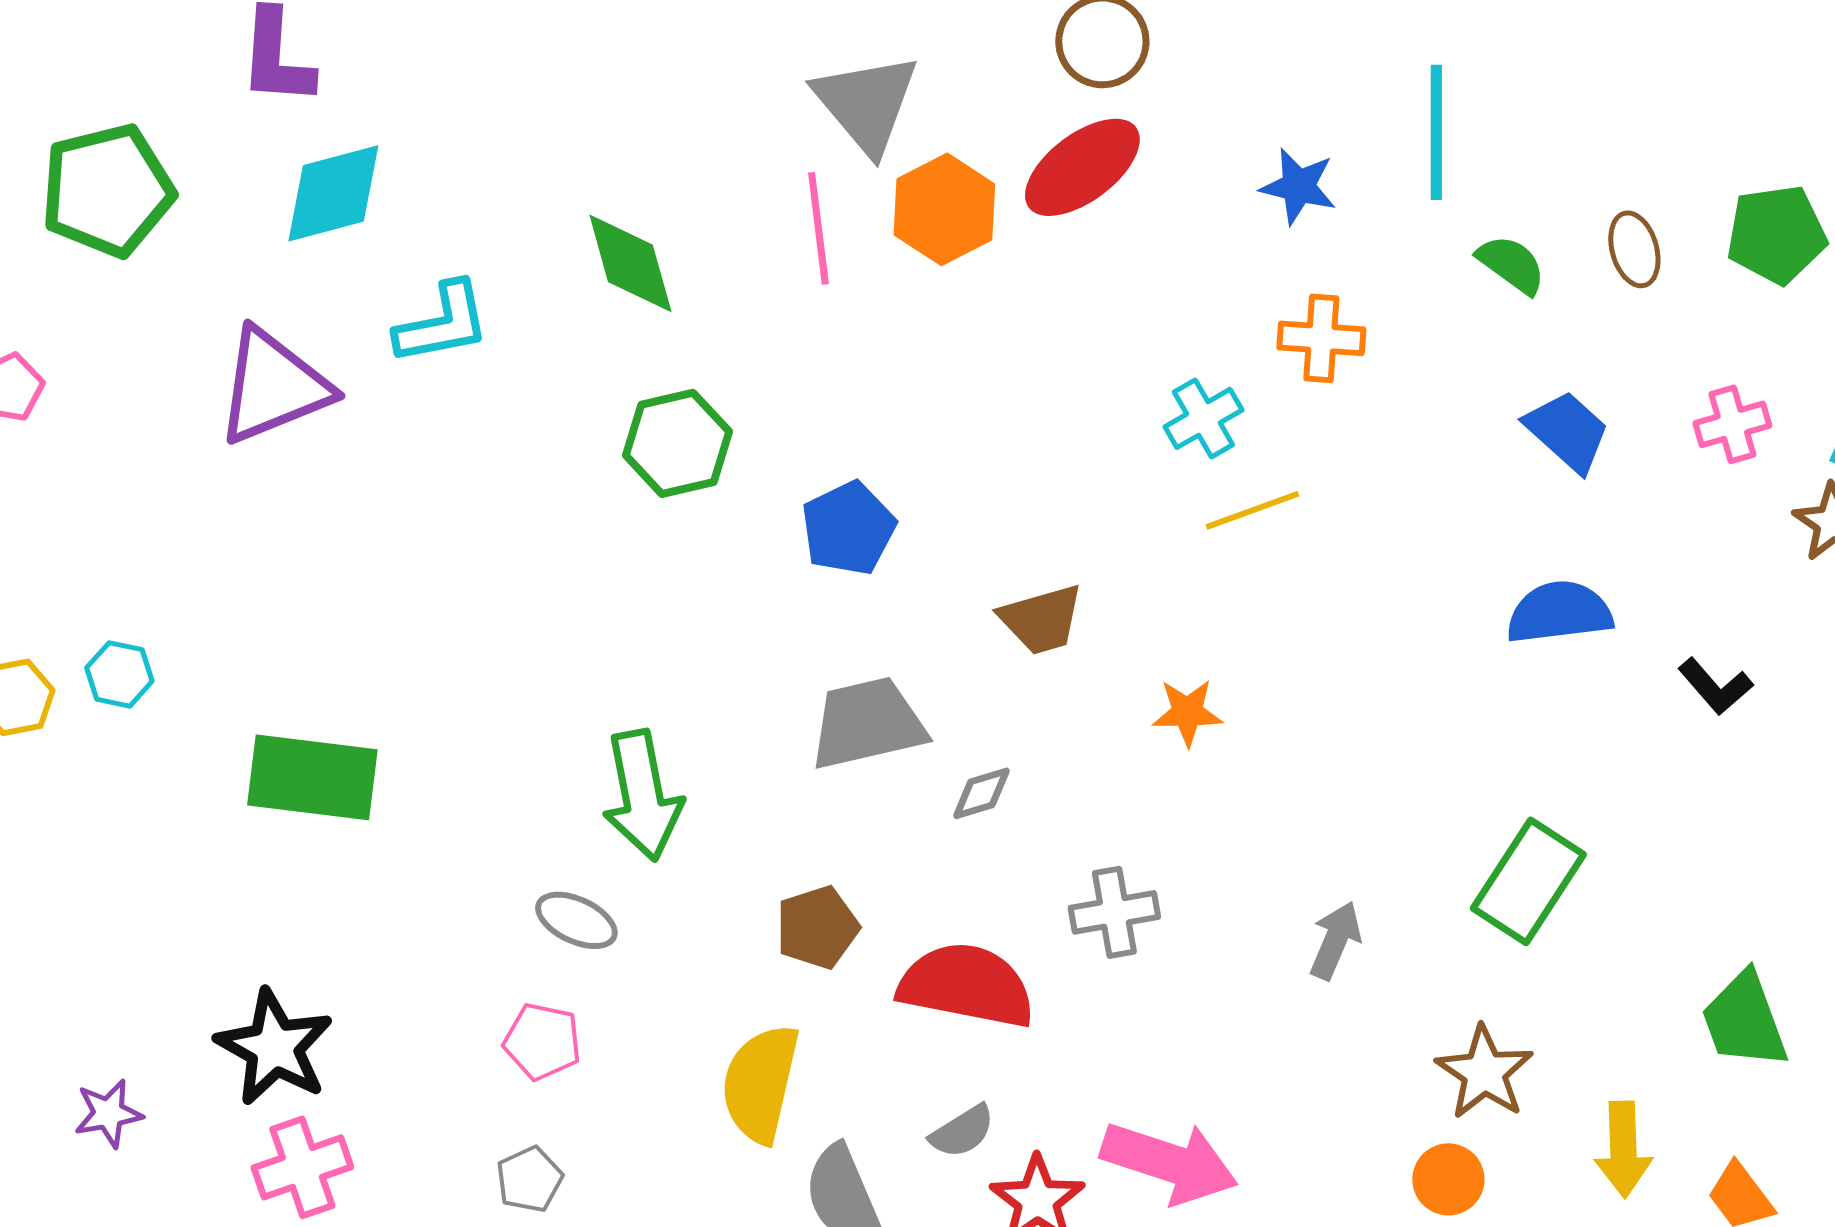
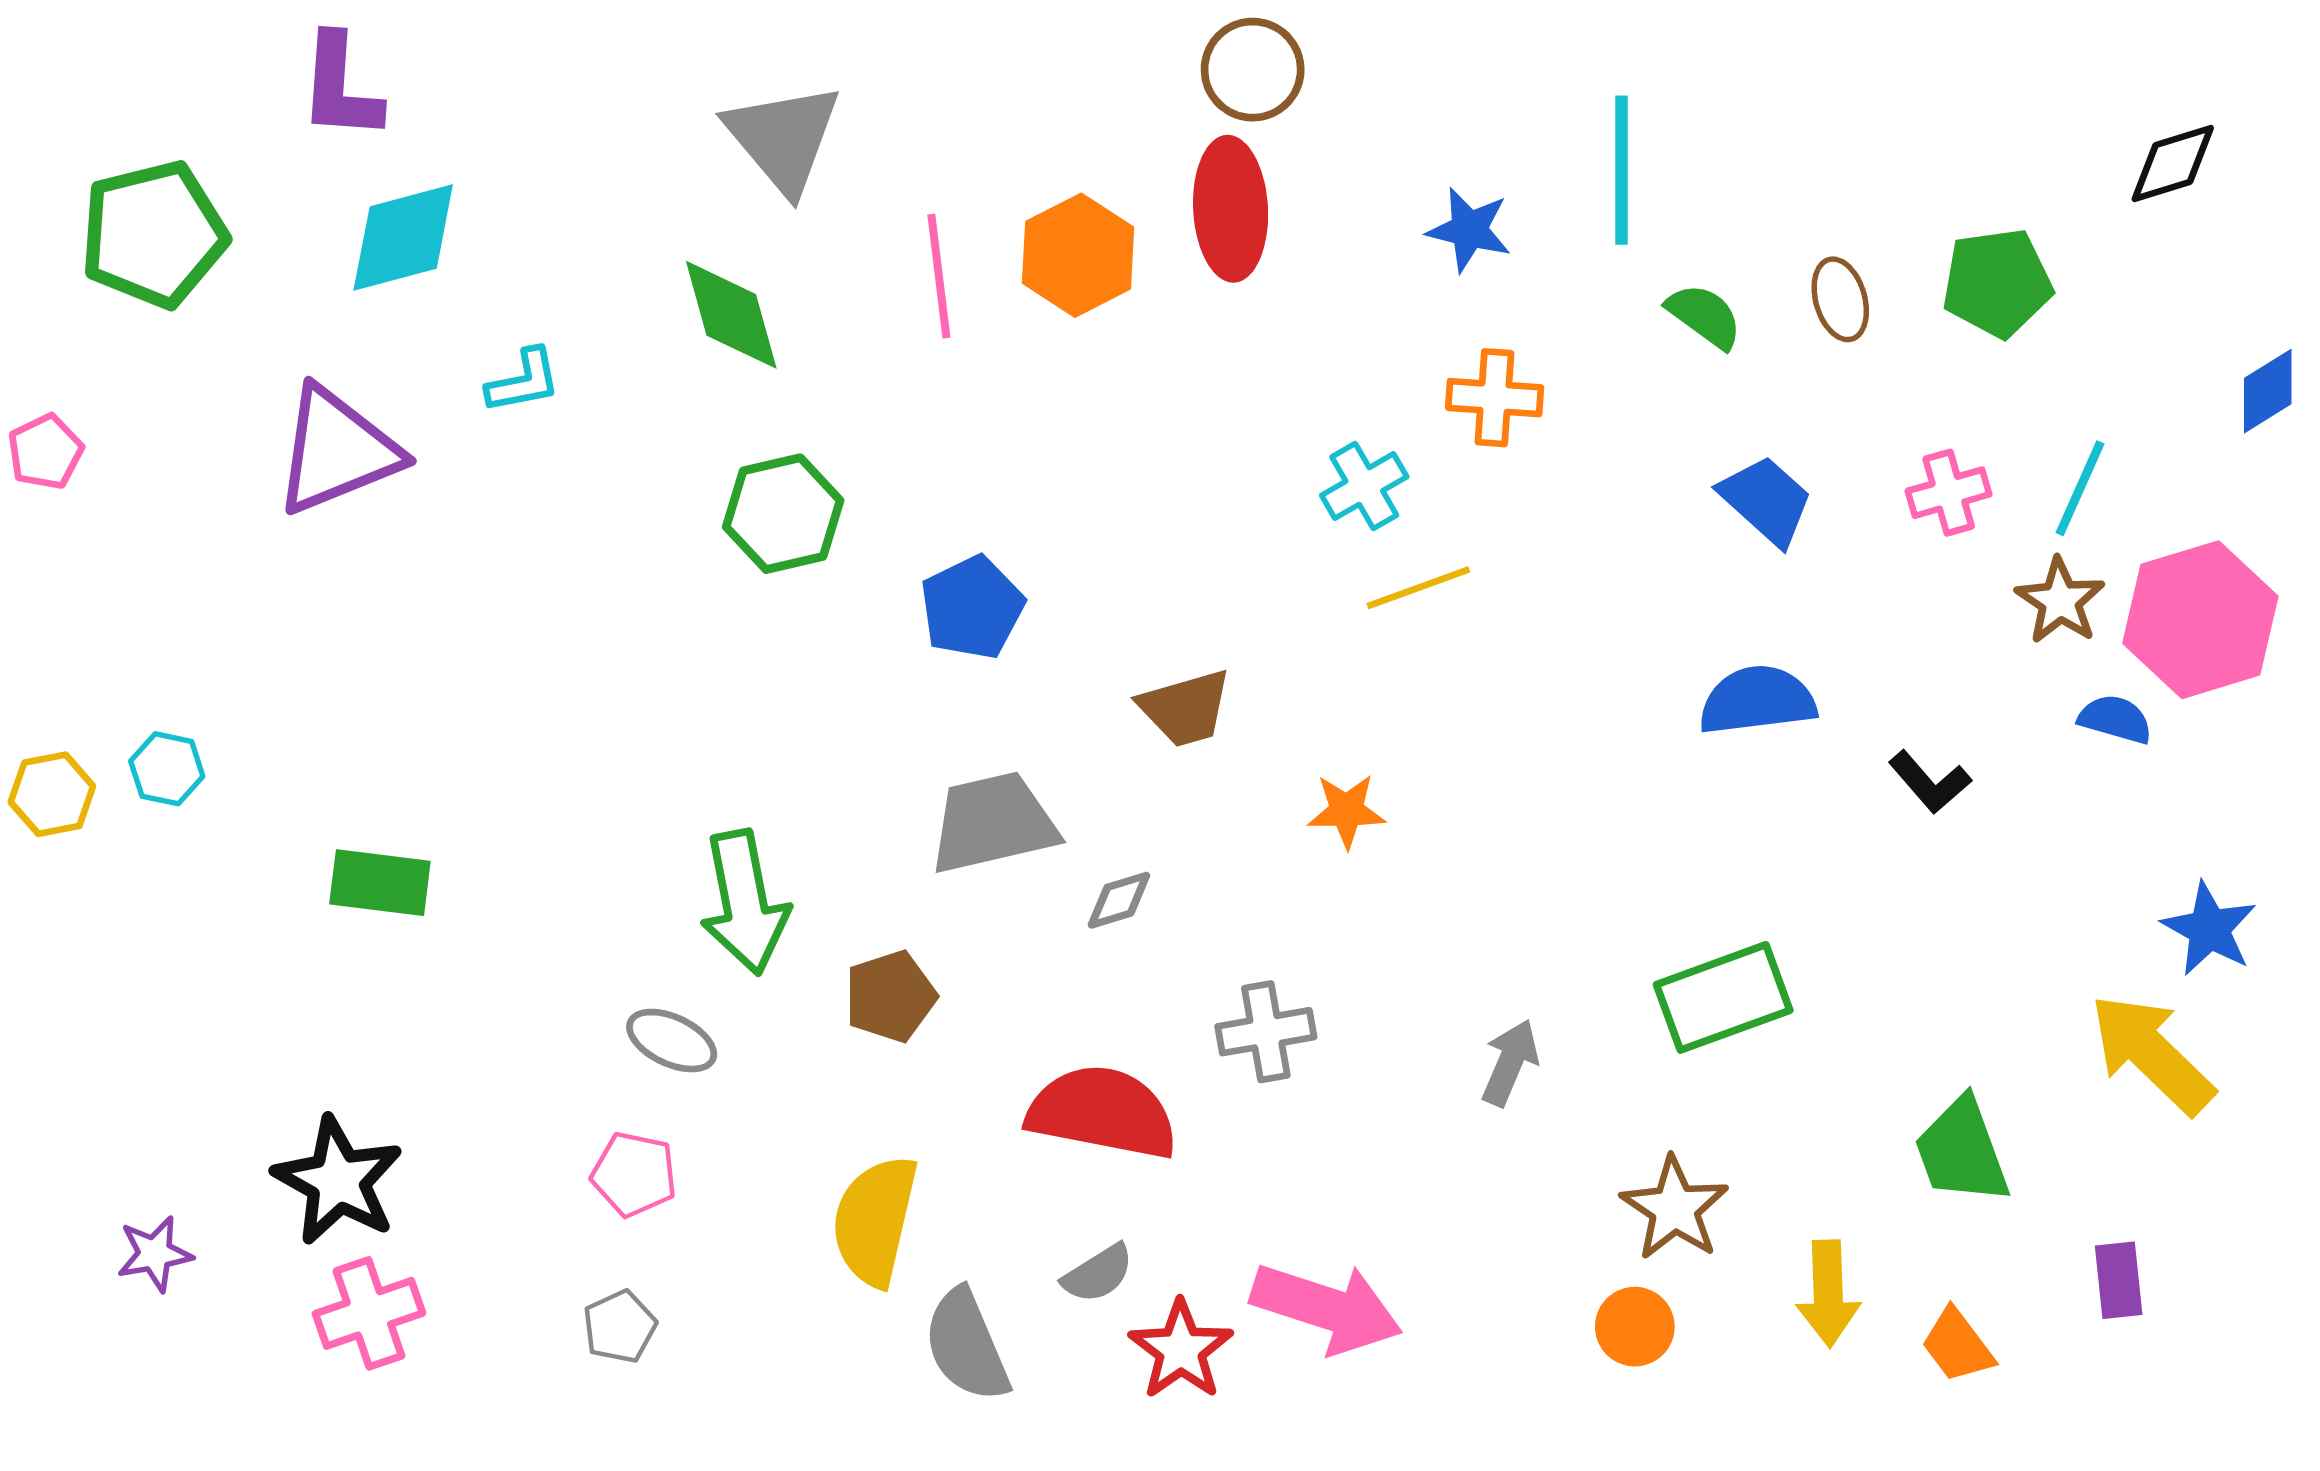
gray triangle: (866, 103) -> (783, 138), moved
red ellipse: (1082, 167) -> (1231, 209), turned -56
cyan L-shape: (442, 323) -> (524, 381), size x0.7
green rectangle: (312, 777) -> (380, 883), size x0.7
green rectangle: (1528, 881) -> (1723, 997), turned 37
brown pentagon: (817, 927) -> (890, 996), moved

